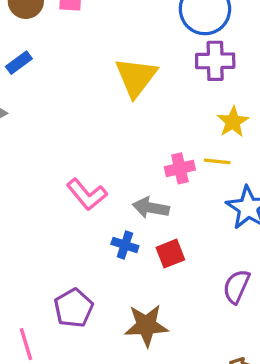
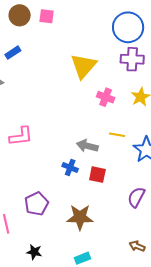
yellow line: (217, 161) -> (117, 135), moved
pink cross: (180, 168) -> (106, 97), moved, turned 30
pink L-shape: (87, 194) -> (21, 136), moved, turned -60
red square: (170, 254) -> (97, 175), turned 30

